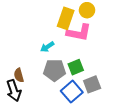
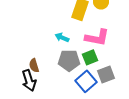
pink L-shape: (79, 33) -> (97, 37), moved
cyan arrow: (47, 47) -> (62, 37), turned 56

